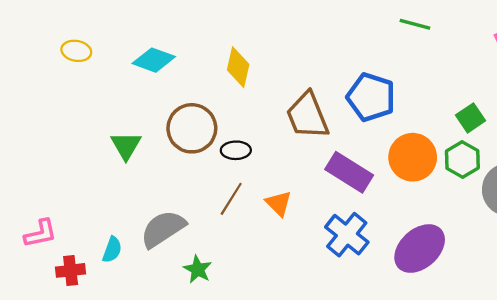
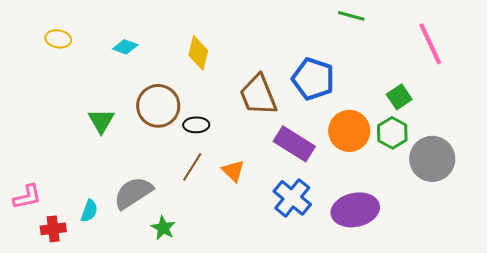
cyan diamond: (154, 60) -> (125, 47), size x0.7
purple ellipse: (420, 249) -> (355, 210), turned 30

